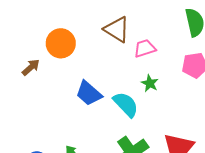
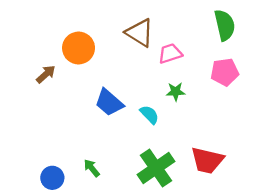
green star: (150, 83) -> (176, 92), turned -30
cyan semicircle: (126, 104) -> (149, 115), size x0.7

